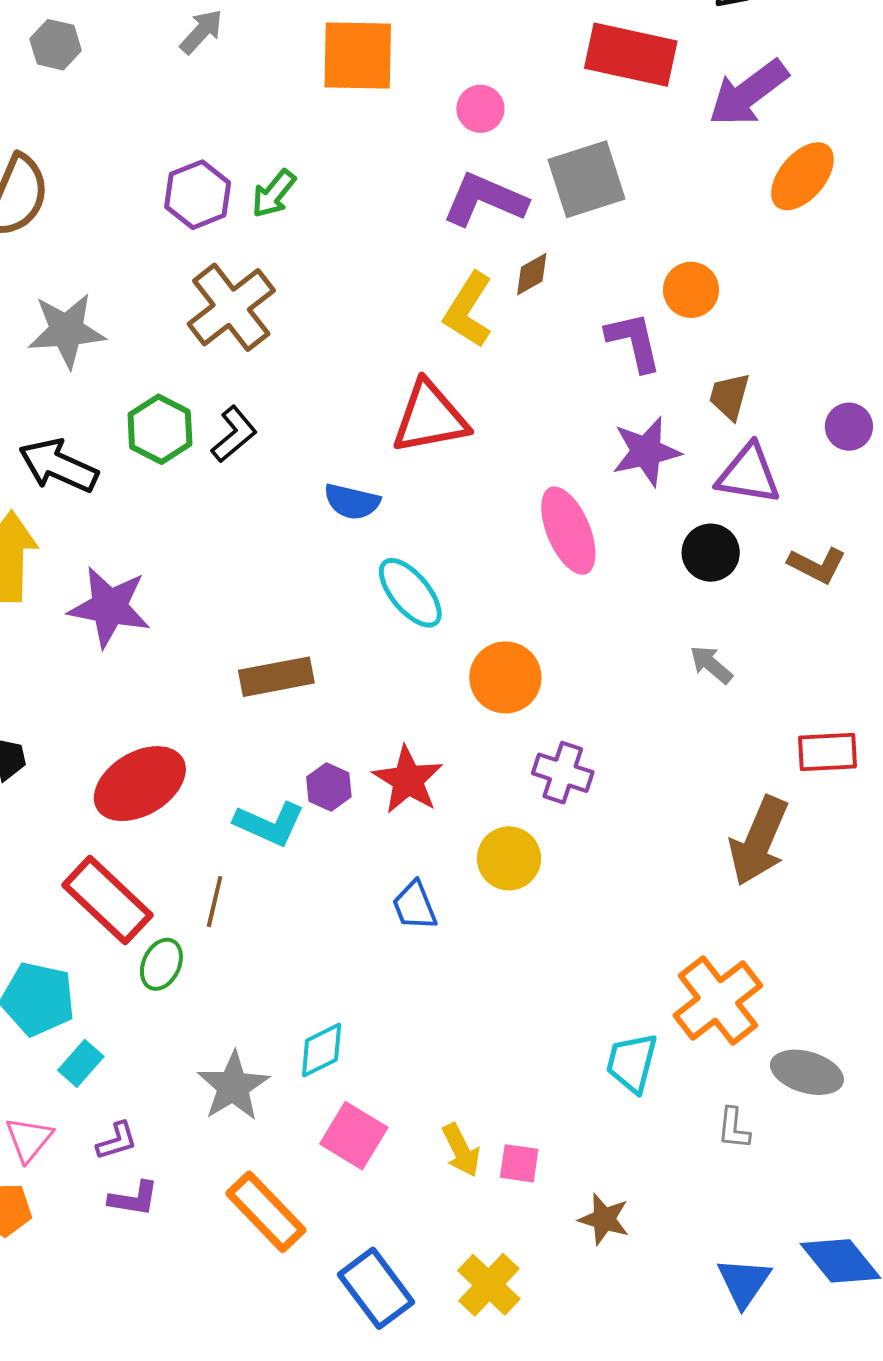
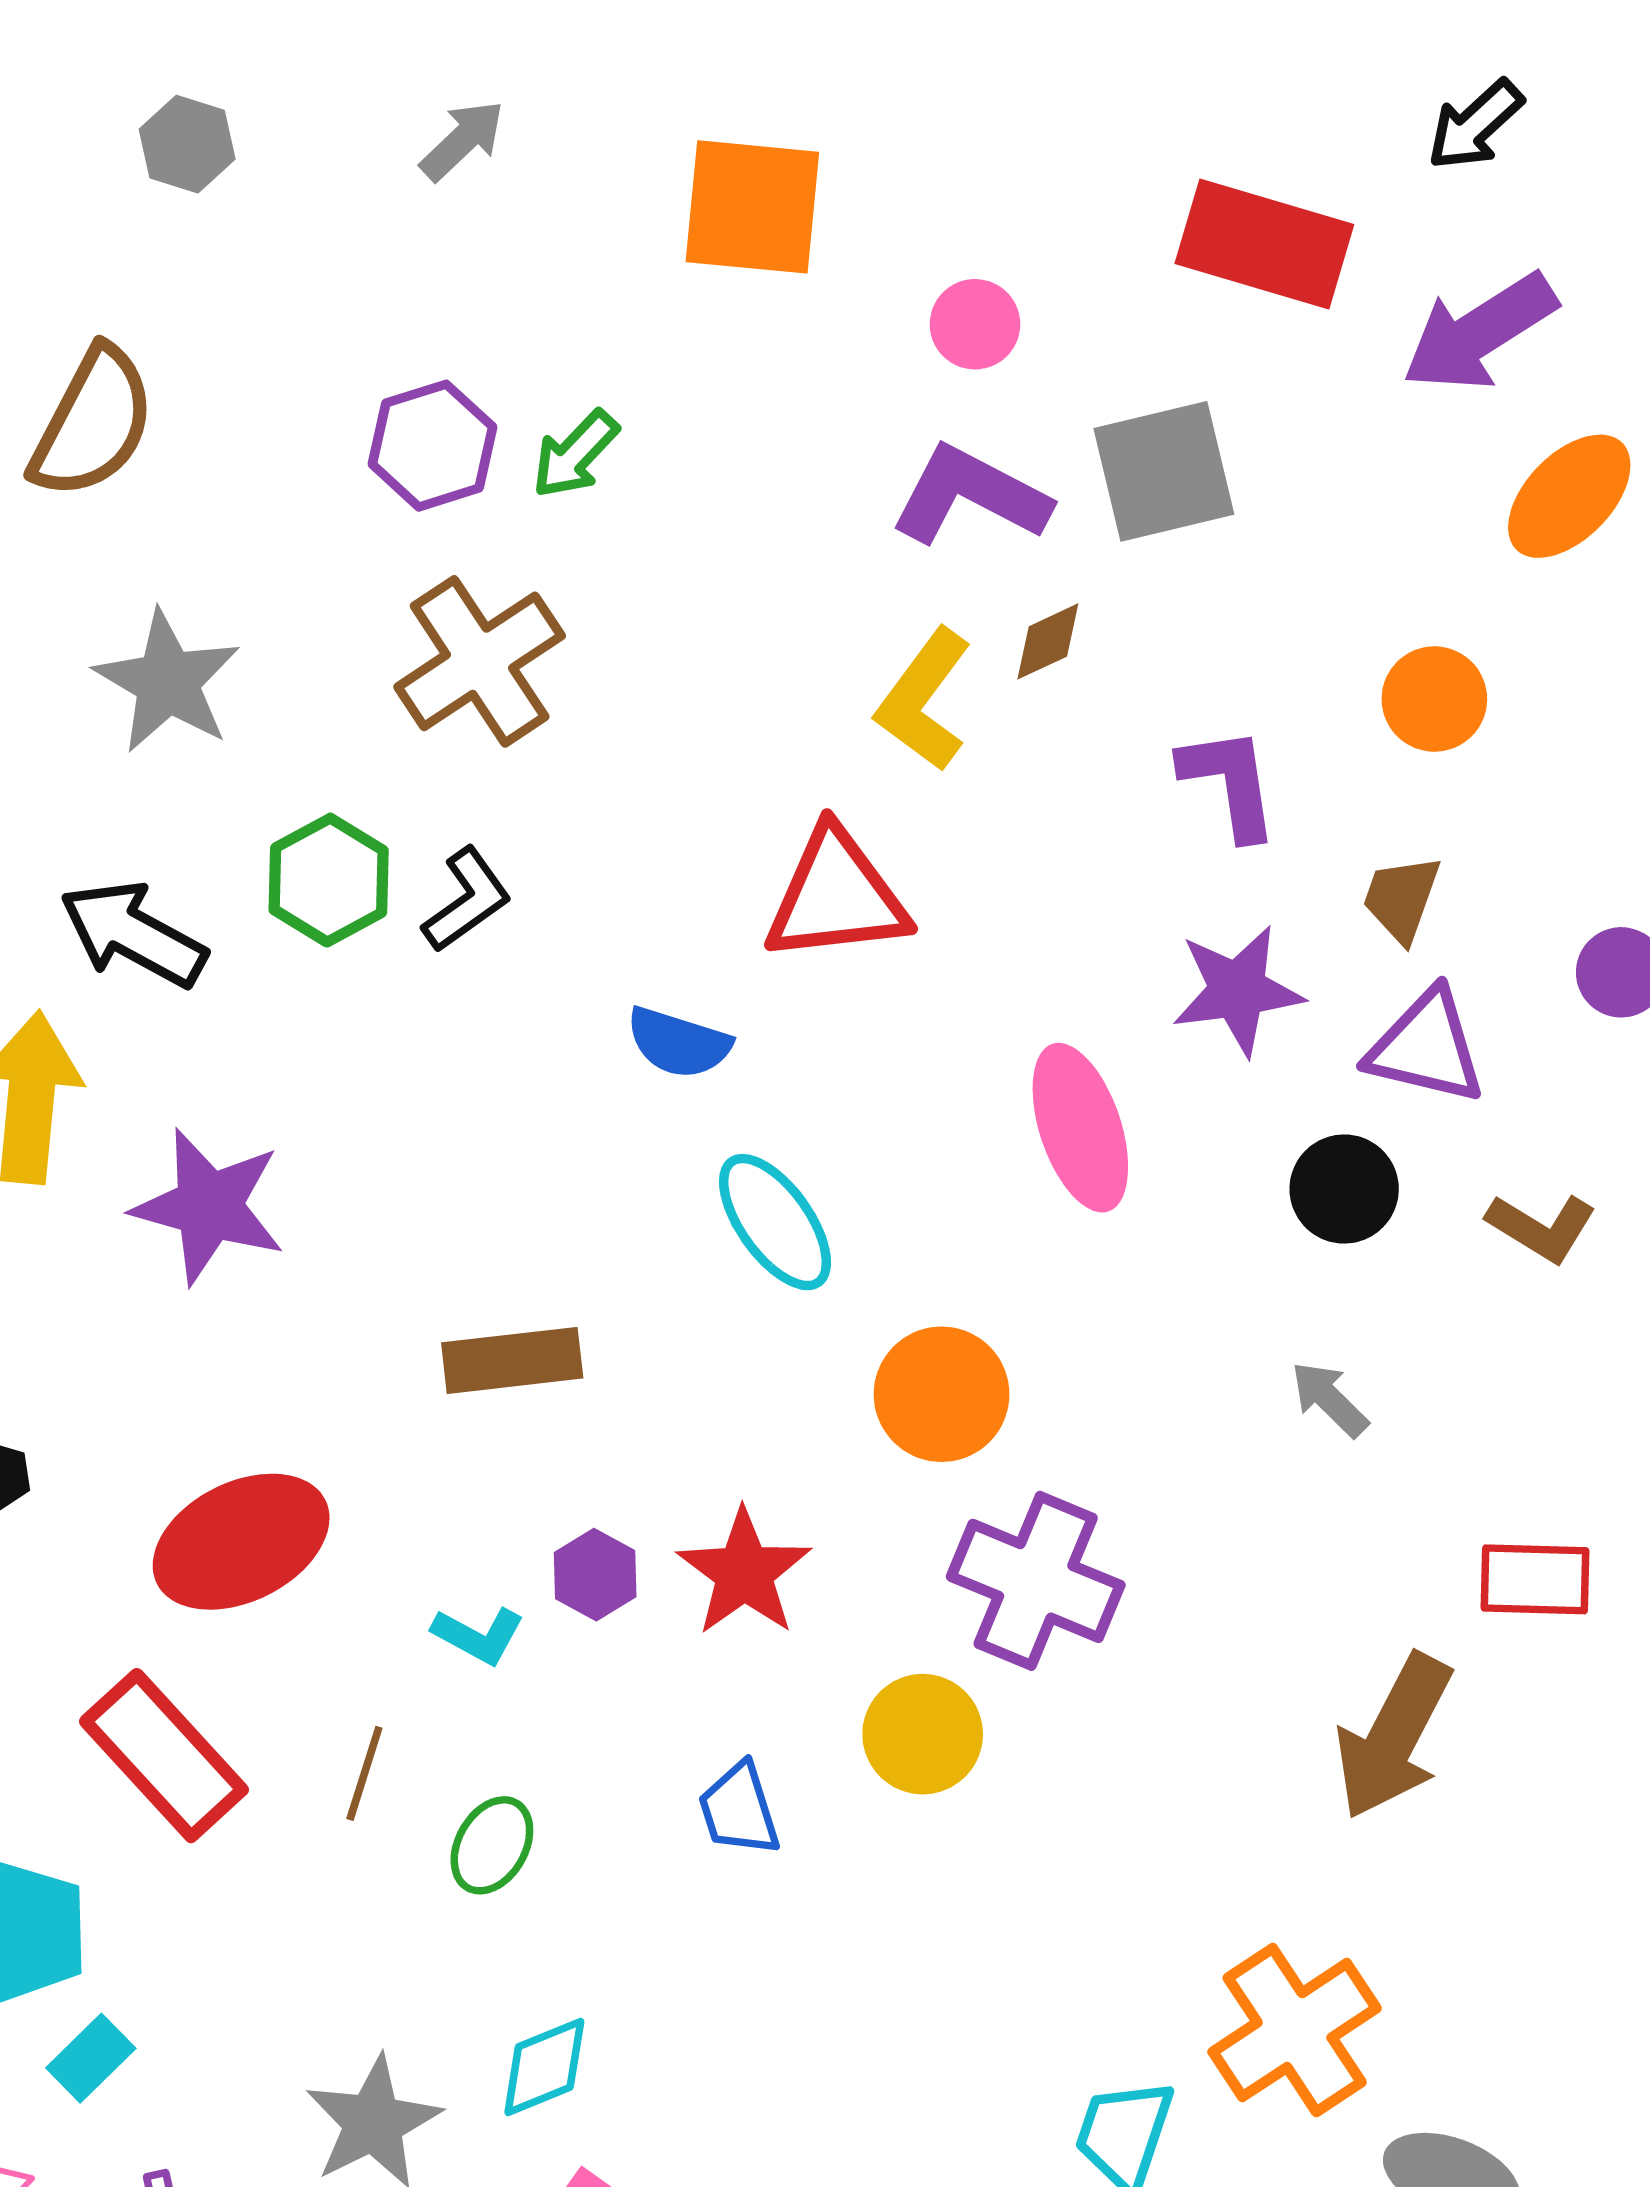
orange circle: (691, 290) -> (1434, 699), moved
gray star: (67, 331) -> (167, 682), turned 30
purple cross: (563, 773) -> (1036, 1581), size x1.5
cyan L-shape: (269, 824) -> (478, 1635), size x0.7
green ellipse: (161, 964) -> (492, 1845), moved

